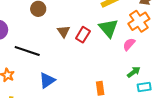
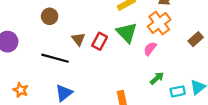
black line: (27, 51) -> (55, 58), moved
cyan rectangle: (144, 87) -> (178, 91), moved

